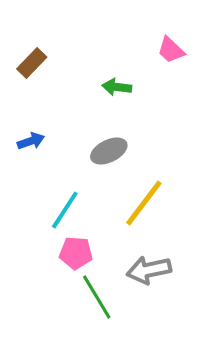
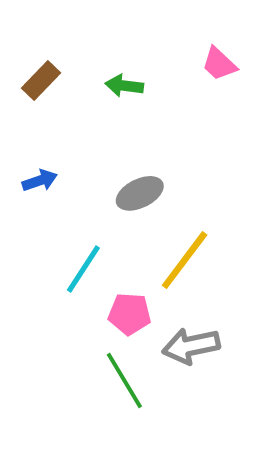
green arrow: (117, 87) -> (124, 86), moved
pink pentagon: (76, 253) -> (129, 314), moved

